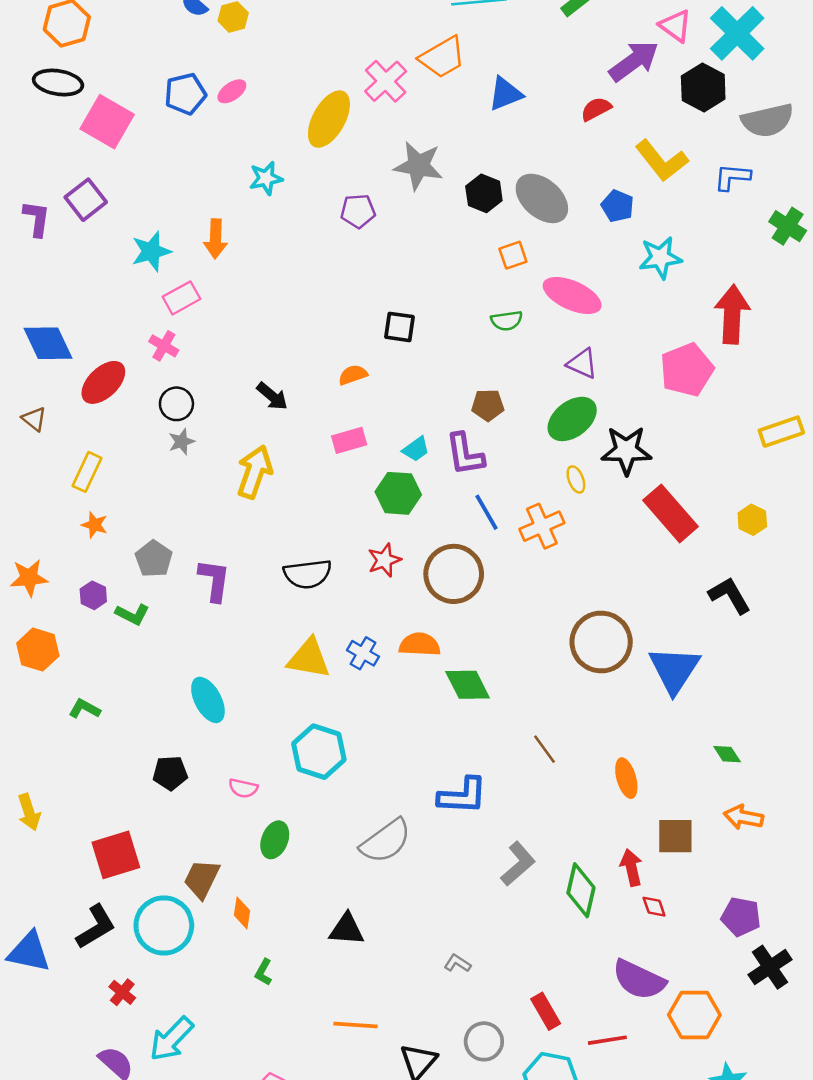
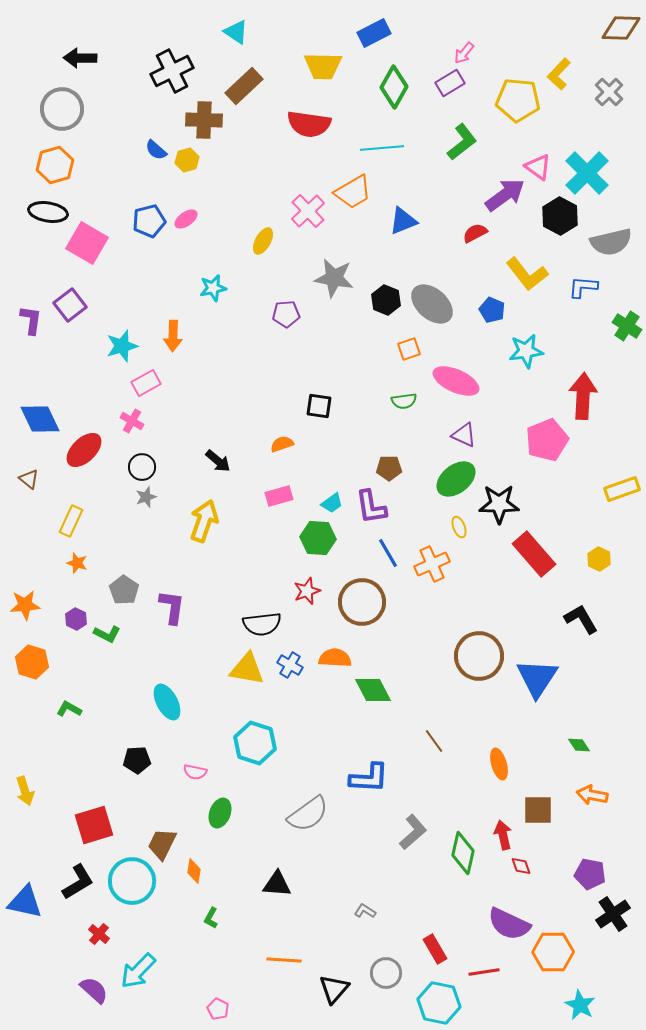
yellow ellipse: (329, 119) -> (263, 241), size x0.6
black semicircle: (308, 574) -> (262, 624), moved

